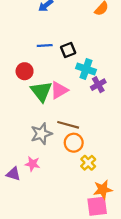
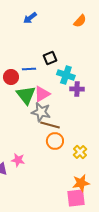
blue line: (45, 46) -> (29, 69), moved
purple cross: (98, 85) -> (77, 89), turned 32
gray star: (41, 134) -> (41, 112), moved, turned 30
yellow cross: (88, 163) -> (80, 152), moved

